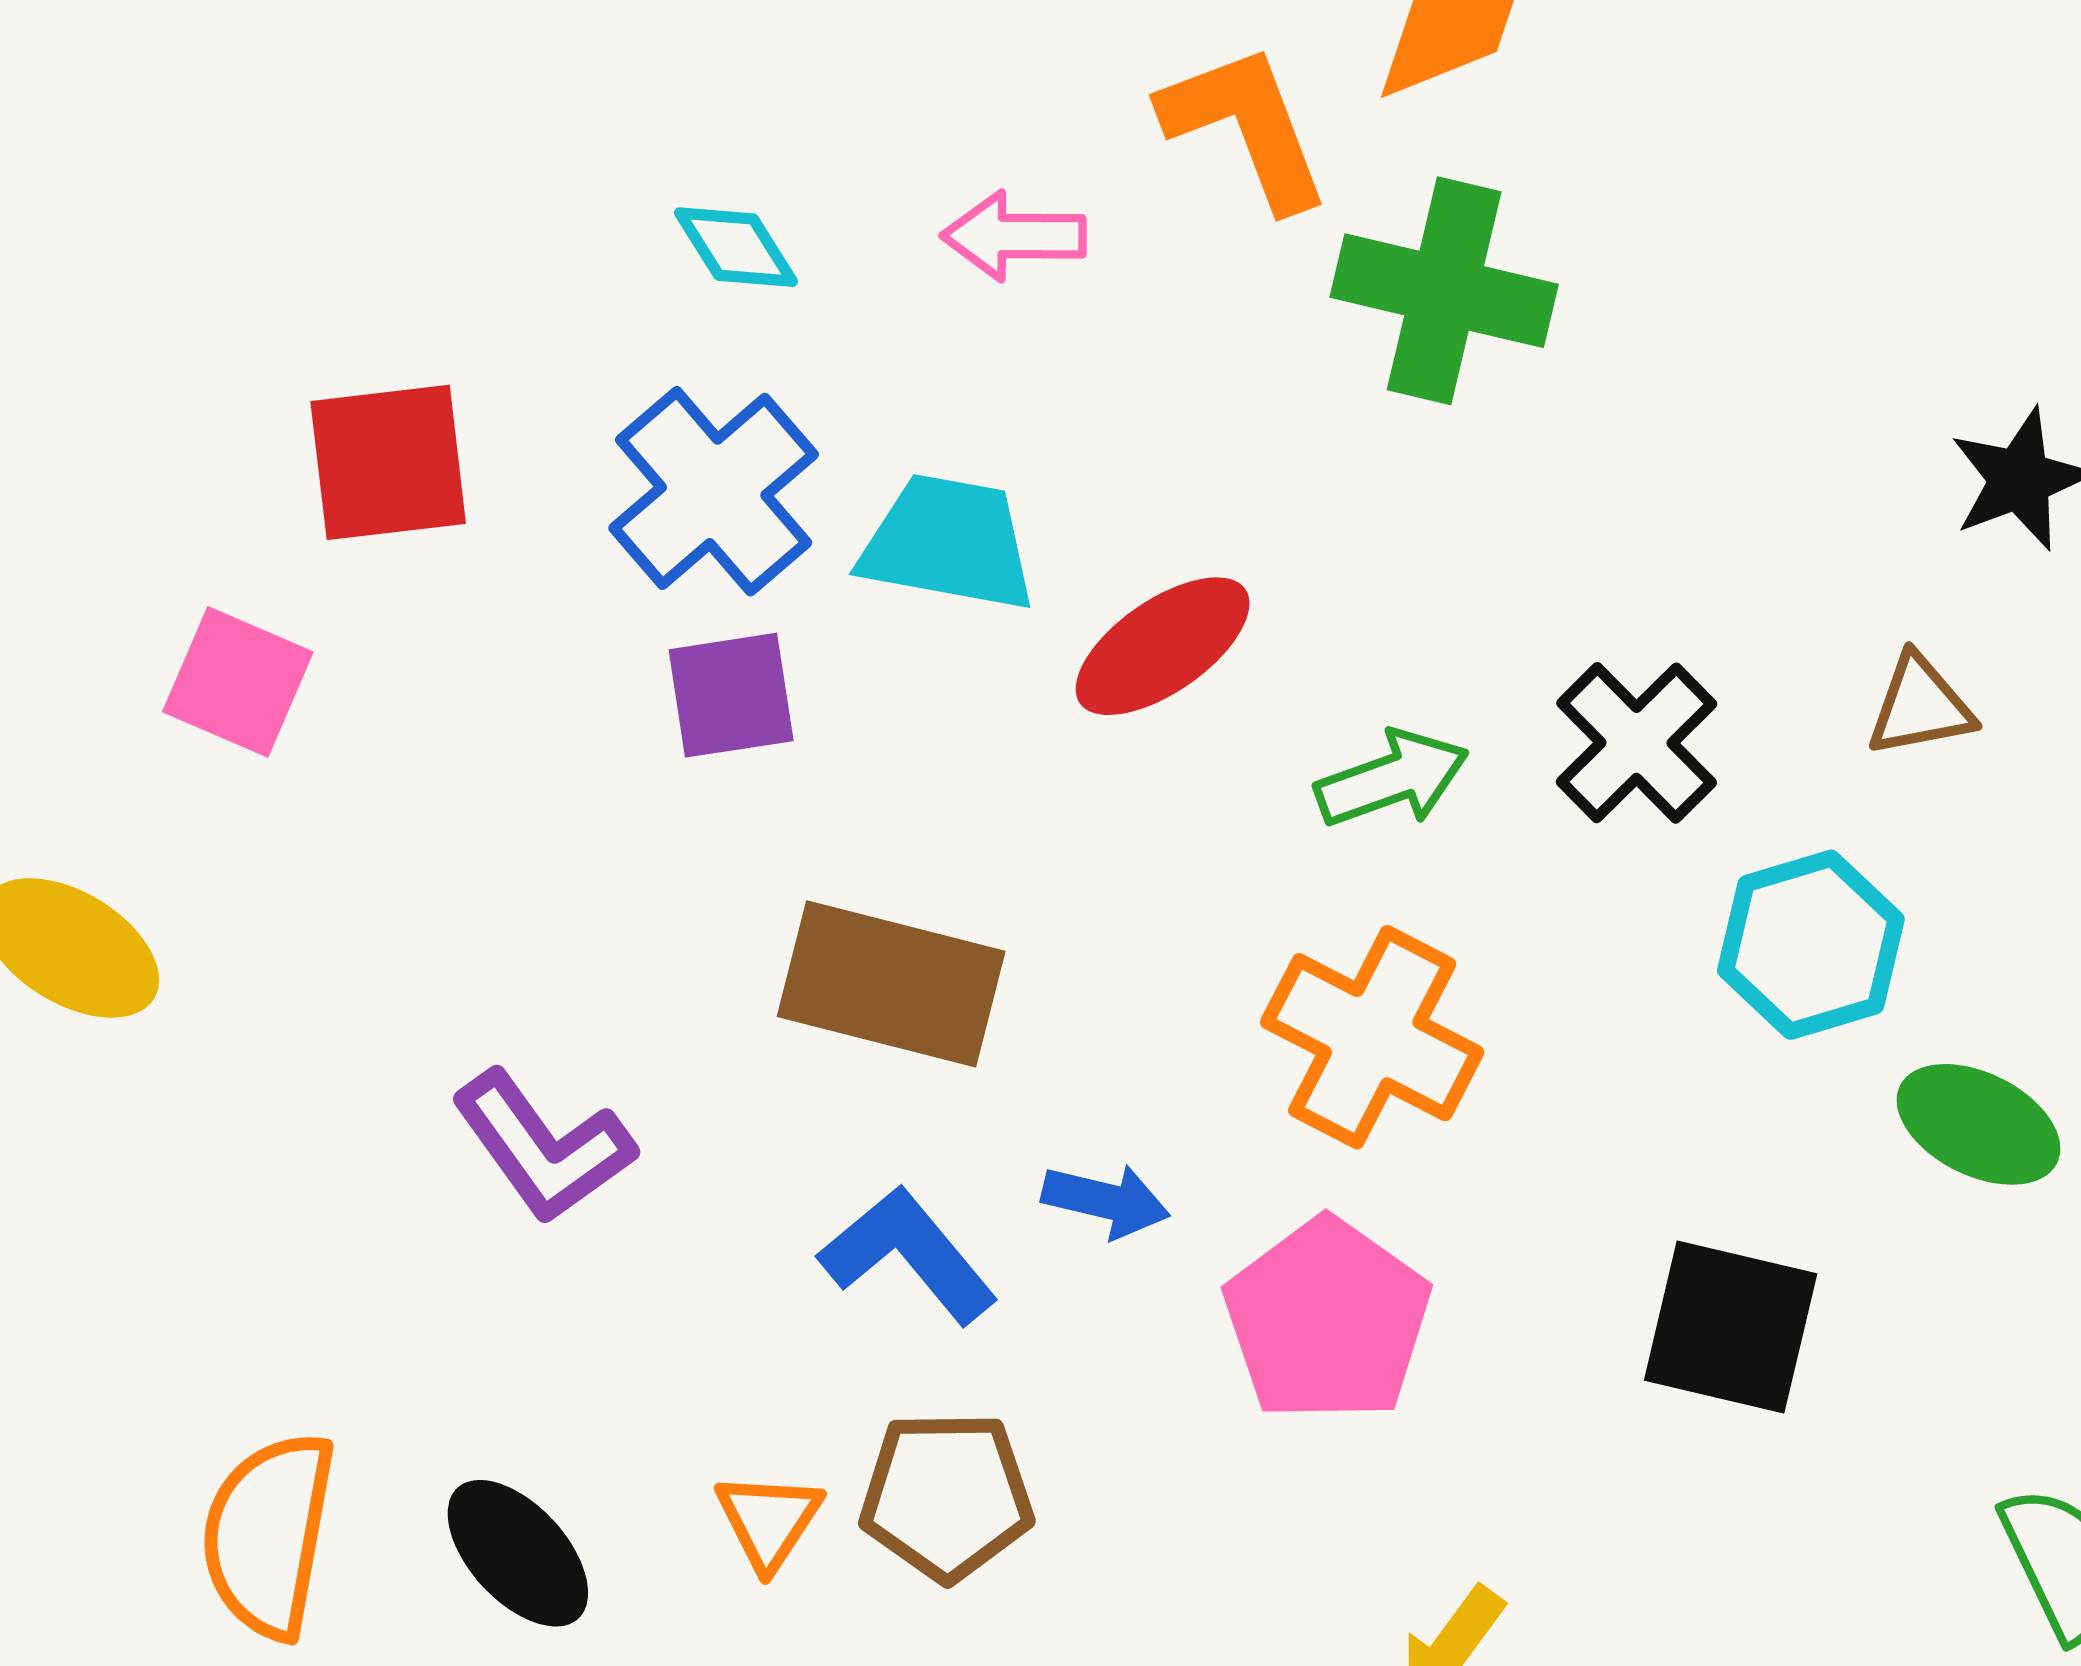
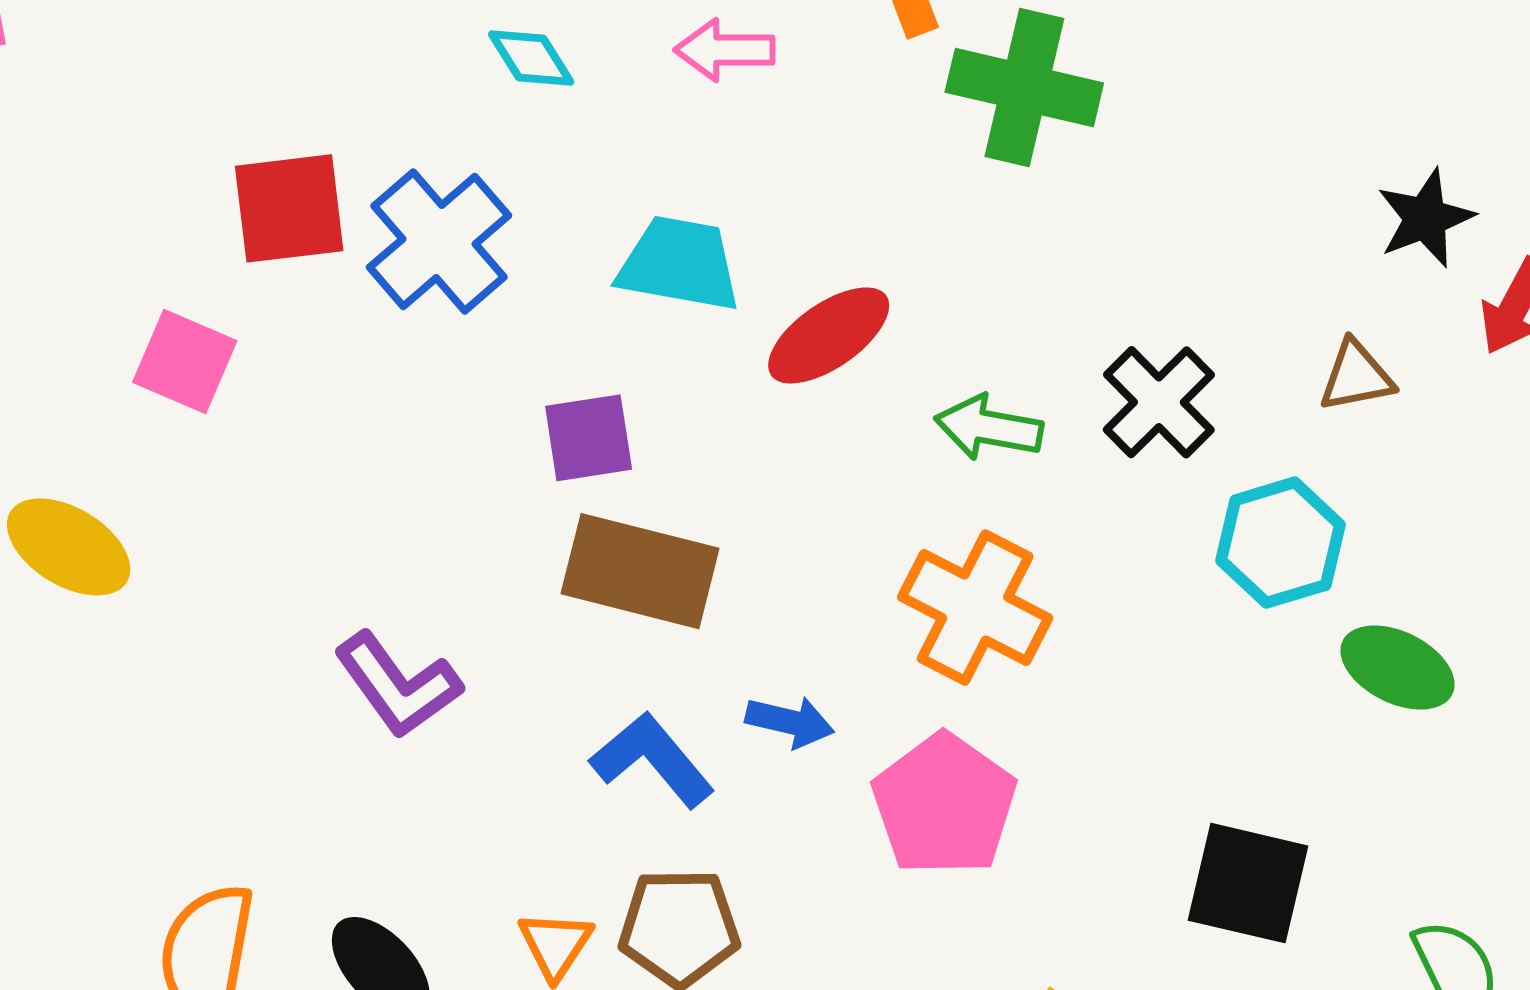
blue cross: (714, 491) -> (439, 241), moved
purple square: (731, 695) -> (589, 438), moved
green arrow: (1392, 779) -> (989, 428), turned -150
black square: (1731, 1327) -> (1248, 883), moved

